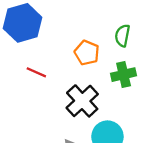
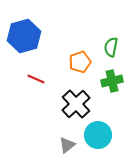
orange pentagon: (87, 53) -> (80, 62), turned 30

